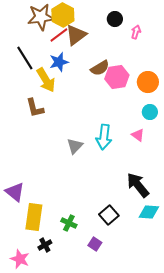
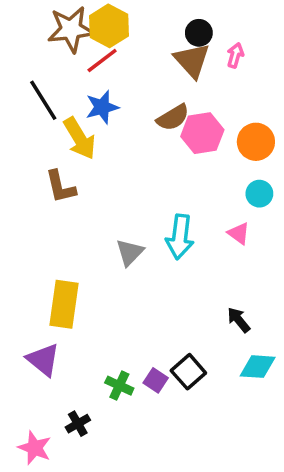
brown triangle: (76, 35) -> (192, 60), moved, turned -35
black arrow: (138, 185) -> (239, 320), size x0.6
purple triangle: (15, 192) -> (43, 360), moved
yellow rectangle: (34, 217) -> (64, 304), moved
purple square: (95, 244) -> (156, 380), moved

